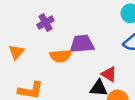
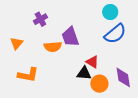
purple trapezoid: (82, 44) -> (70, 37), turned -105

